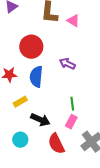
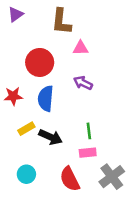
pink triangle: (73, 21) -> (80, 48), moved, turned -32
black arrow: (40, 120) -> (50, 137), moved
pink rectangle: (71, 122) -> (88, 153), turned 56

